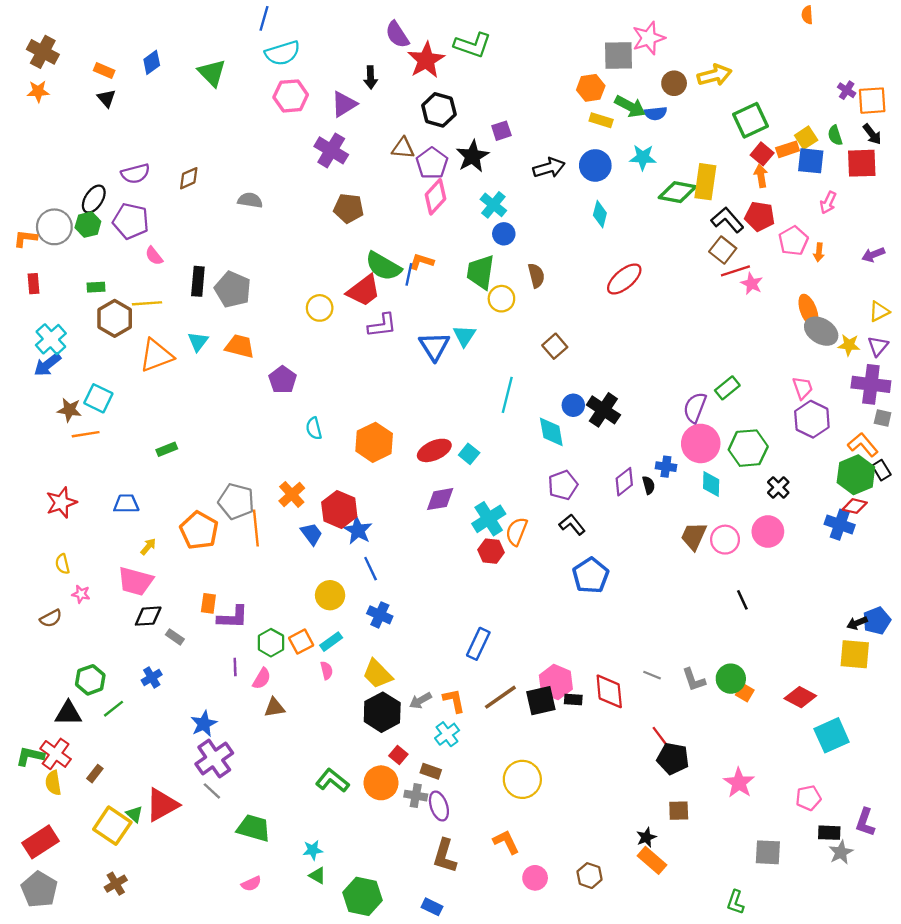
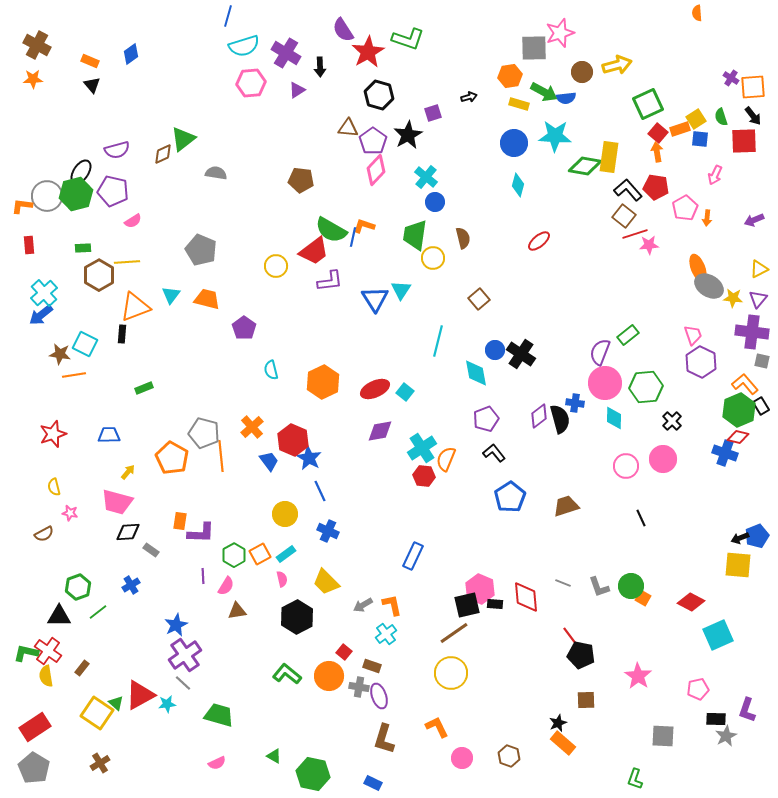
green triangle: (212, 73) -> (183, 139), moved, turned 36
purple triangle: (344, 104) -> (297, 90), size x0.7
purple cross: (331, 150) -> (286, 53), moved
cyan star: (643, 157) -> (555, 136), size x1.4
blue square: (811, 161) -> (700, 139), size x0.7
black arrow: (549, 168) -> (469, 97), moved, size x0.6
green hexagon: (88, 225) -> (76, 194), size x1.5
pink semicircle: (154, 256) -> (133, 221), turned -84
red ellipse: (624, 279) -> (539, 241), size x0.7
black rectangle: (198, 281) -> (122, 334), moved, size x0.7
pink star: (752, 284) -> (649, 245), turned -30
black semicircle: (649, 485) -> (560, 419), size x1.8
brown trapezoid: (694, 536) -> (566, 506), moved, turned 48
brown line: (500, 697) -> (454, 633), moved
black hexagon: (382, 712) -> (297, 617), moved
cyan star: (313, 850) -> (167, 704), moved

